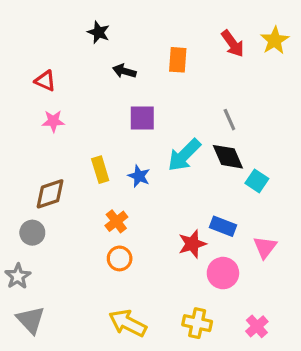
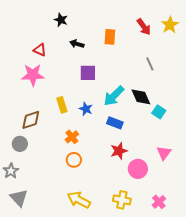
red triangle: (45, 81) -> (40, 50), moved
gray line: (229, 120) -> (150, 64), moved
pink star: (53, 121) -> (33, 75), size x1.6
blue rectangle: (223, 226) -> (115, 123), moved

